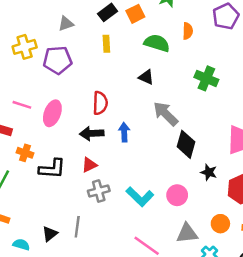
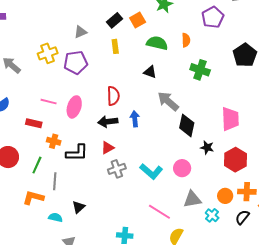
orange semicircle: (188, 31) -> (186, 40), moved
orange circle: (220, 224) -> (225, 196), moved
gray line: (77, 227) -> (55, 181), moved

